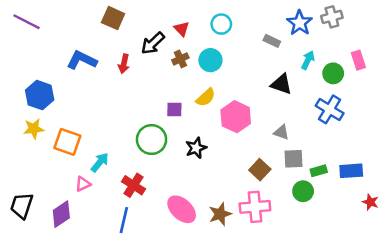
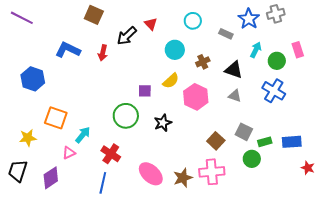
cyan circle: (221, 24) -> (193, 21), moved
brown cross: (180, 59) -> (203, 62), moved
yellow star: (34, 129) -> (28, 138), moved
gray triangle: (281, 132) -> (235, 96), moved
gray square: (293, 159) -> (244, 132), turned 30

